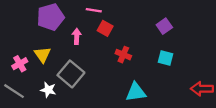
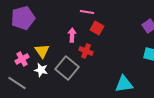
purple pentagon: (50, 17) -> (23, 18), moved
red cross: (123, 55) -> (86, 51), moved
white star: (48, 90) -> (41, 70), moved

